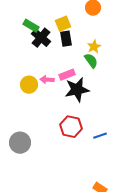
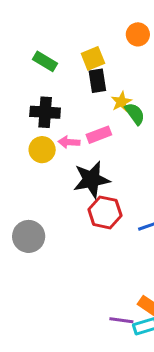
black cross: (41, 38) -> (45, 112), moved, turned -36
yellow star: (94, 47) -> (121, 102), moved
black star: (77, 90) -> (91, 180), moved

